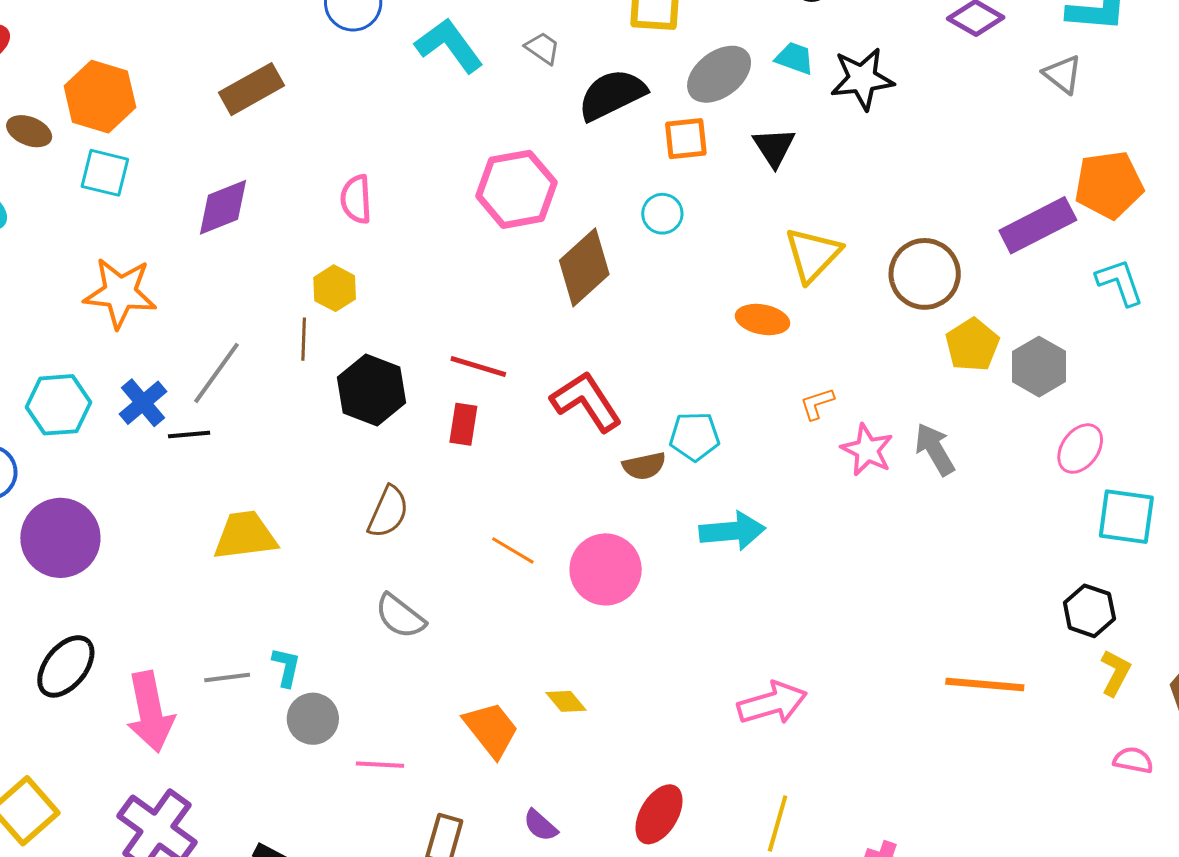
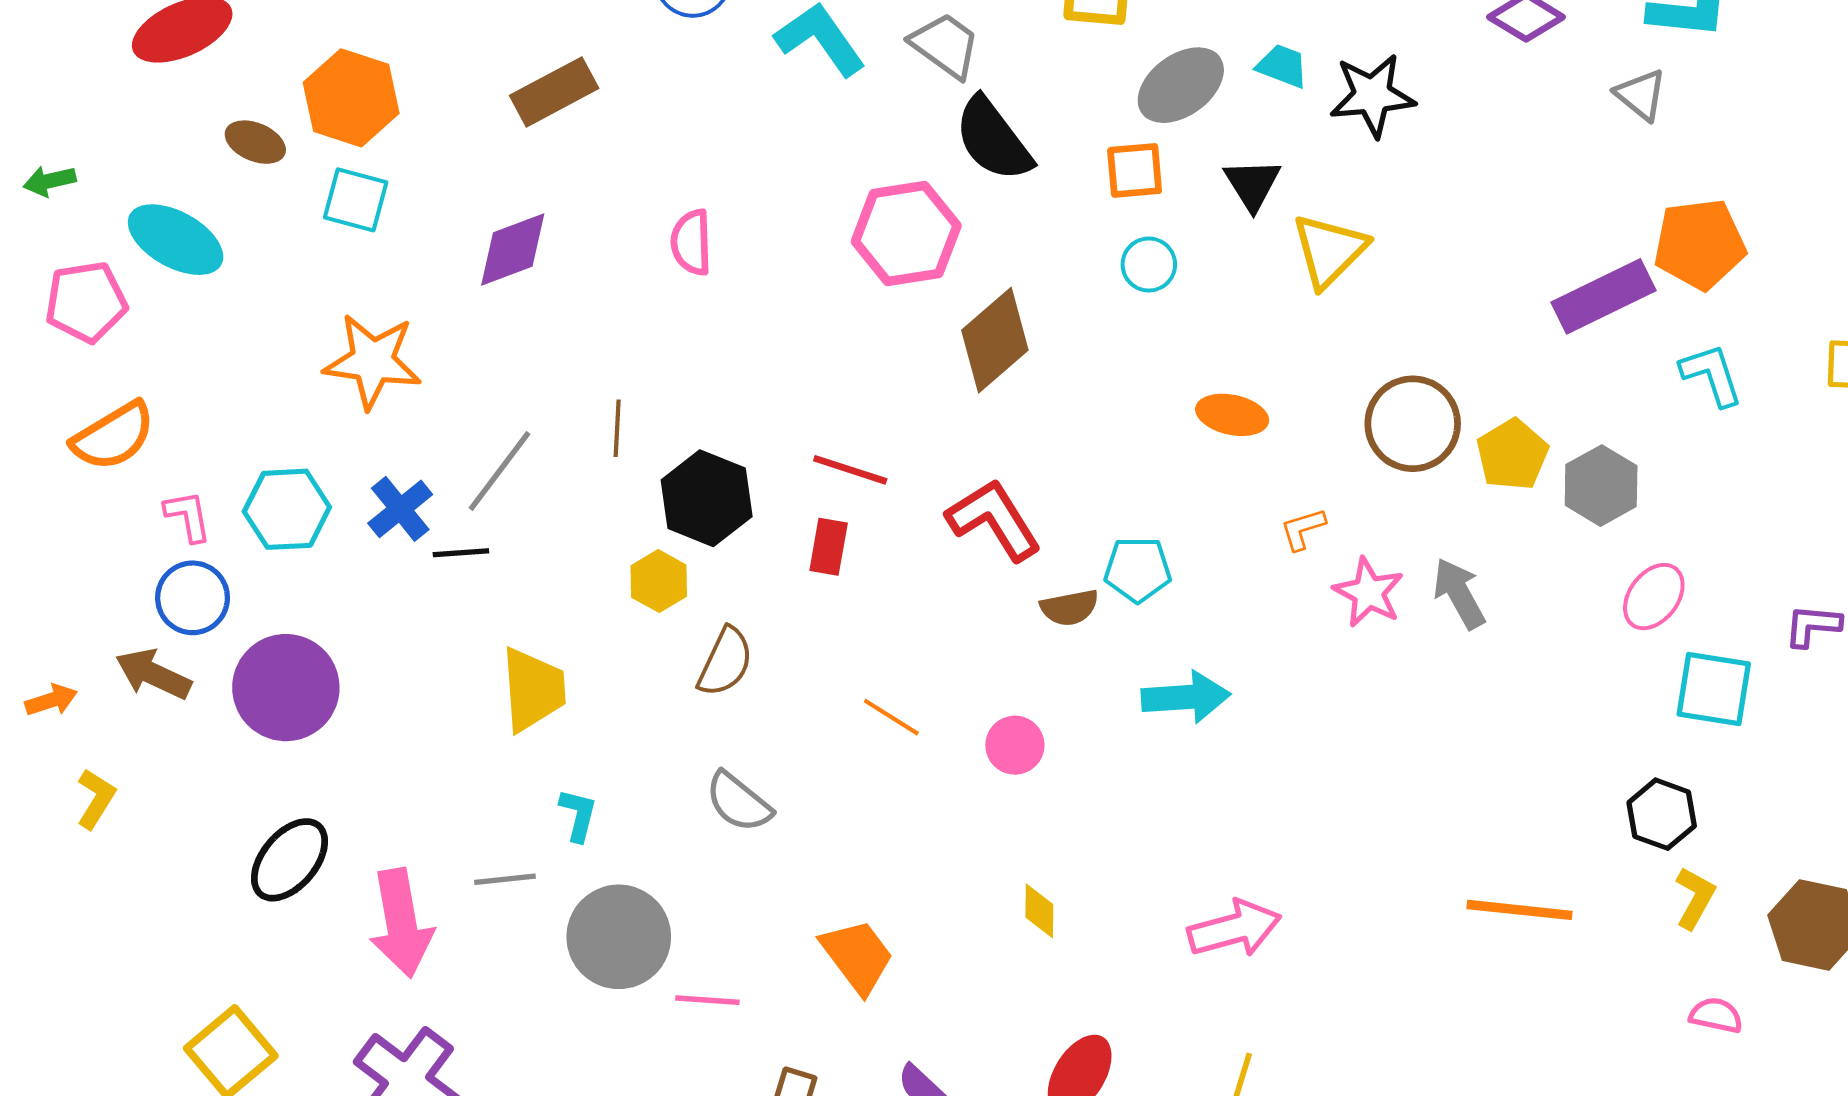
gray trapezoid: (543, 48) -> (945, 45), size x1.5
black semicircle: (612, 95) -> (993, 139), moved, turned -102
cyan circle: (662, 214) -> (1149, 264), moved
yellow triangle: (813, 255) -> (1329, 250), moved
brown circle: (925, 274) -> (1413, 424), moved
yellow hexagon: (335, 288) -> (659, 581), moved
yellow trapezoid: (245, 536) -> (533, 690), turned 92
pink circle: (606, 569) -> (1015, 745), size x0.6
cyan L-shape: (286, 667) -> (578, 815), moved
yellow diamond: (566, 701) -> (1039, 911), moved, turned 39
gray circle: (313, 719) -> (619, 937), size x1.5

